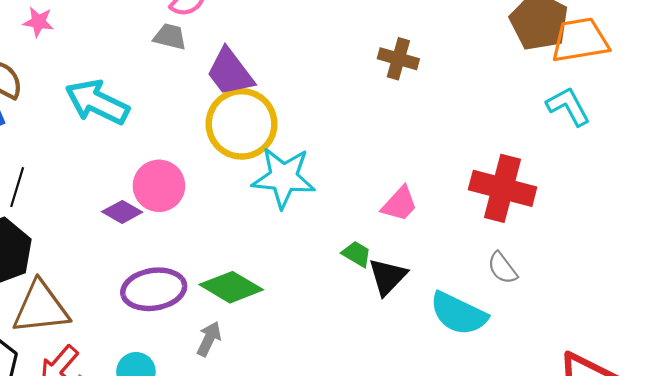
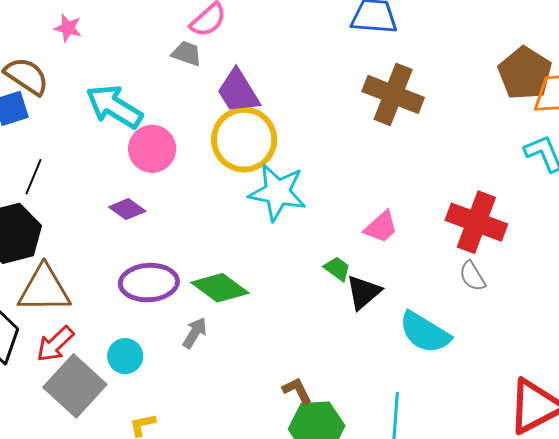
brown cross: (398, 59) -> (393, 94), size x1.6
pink circle: (159, 186) -> (152, 149), moved
gray semicircle: (502, 268) -> (472, 276), moved

